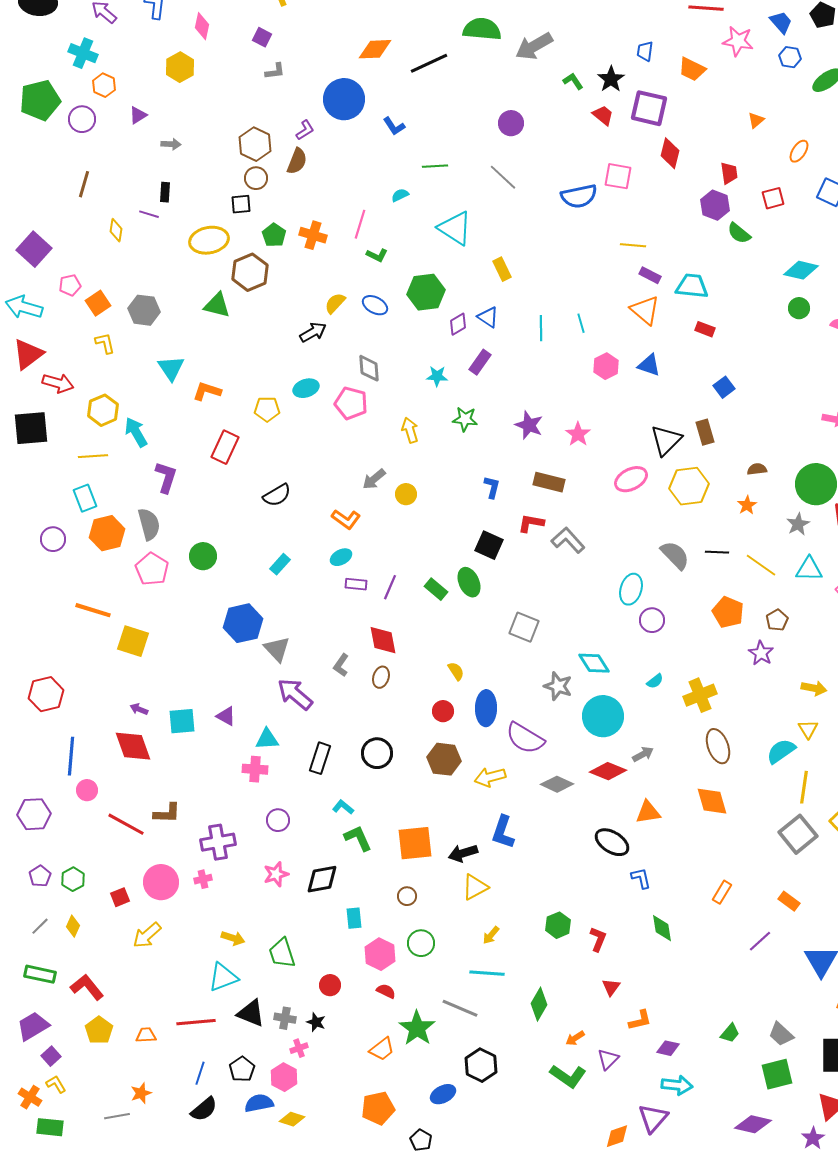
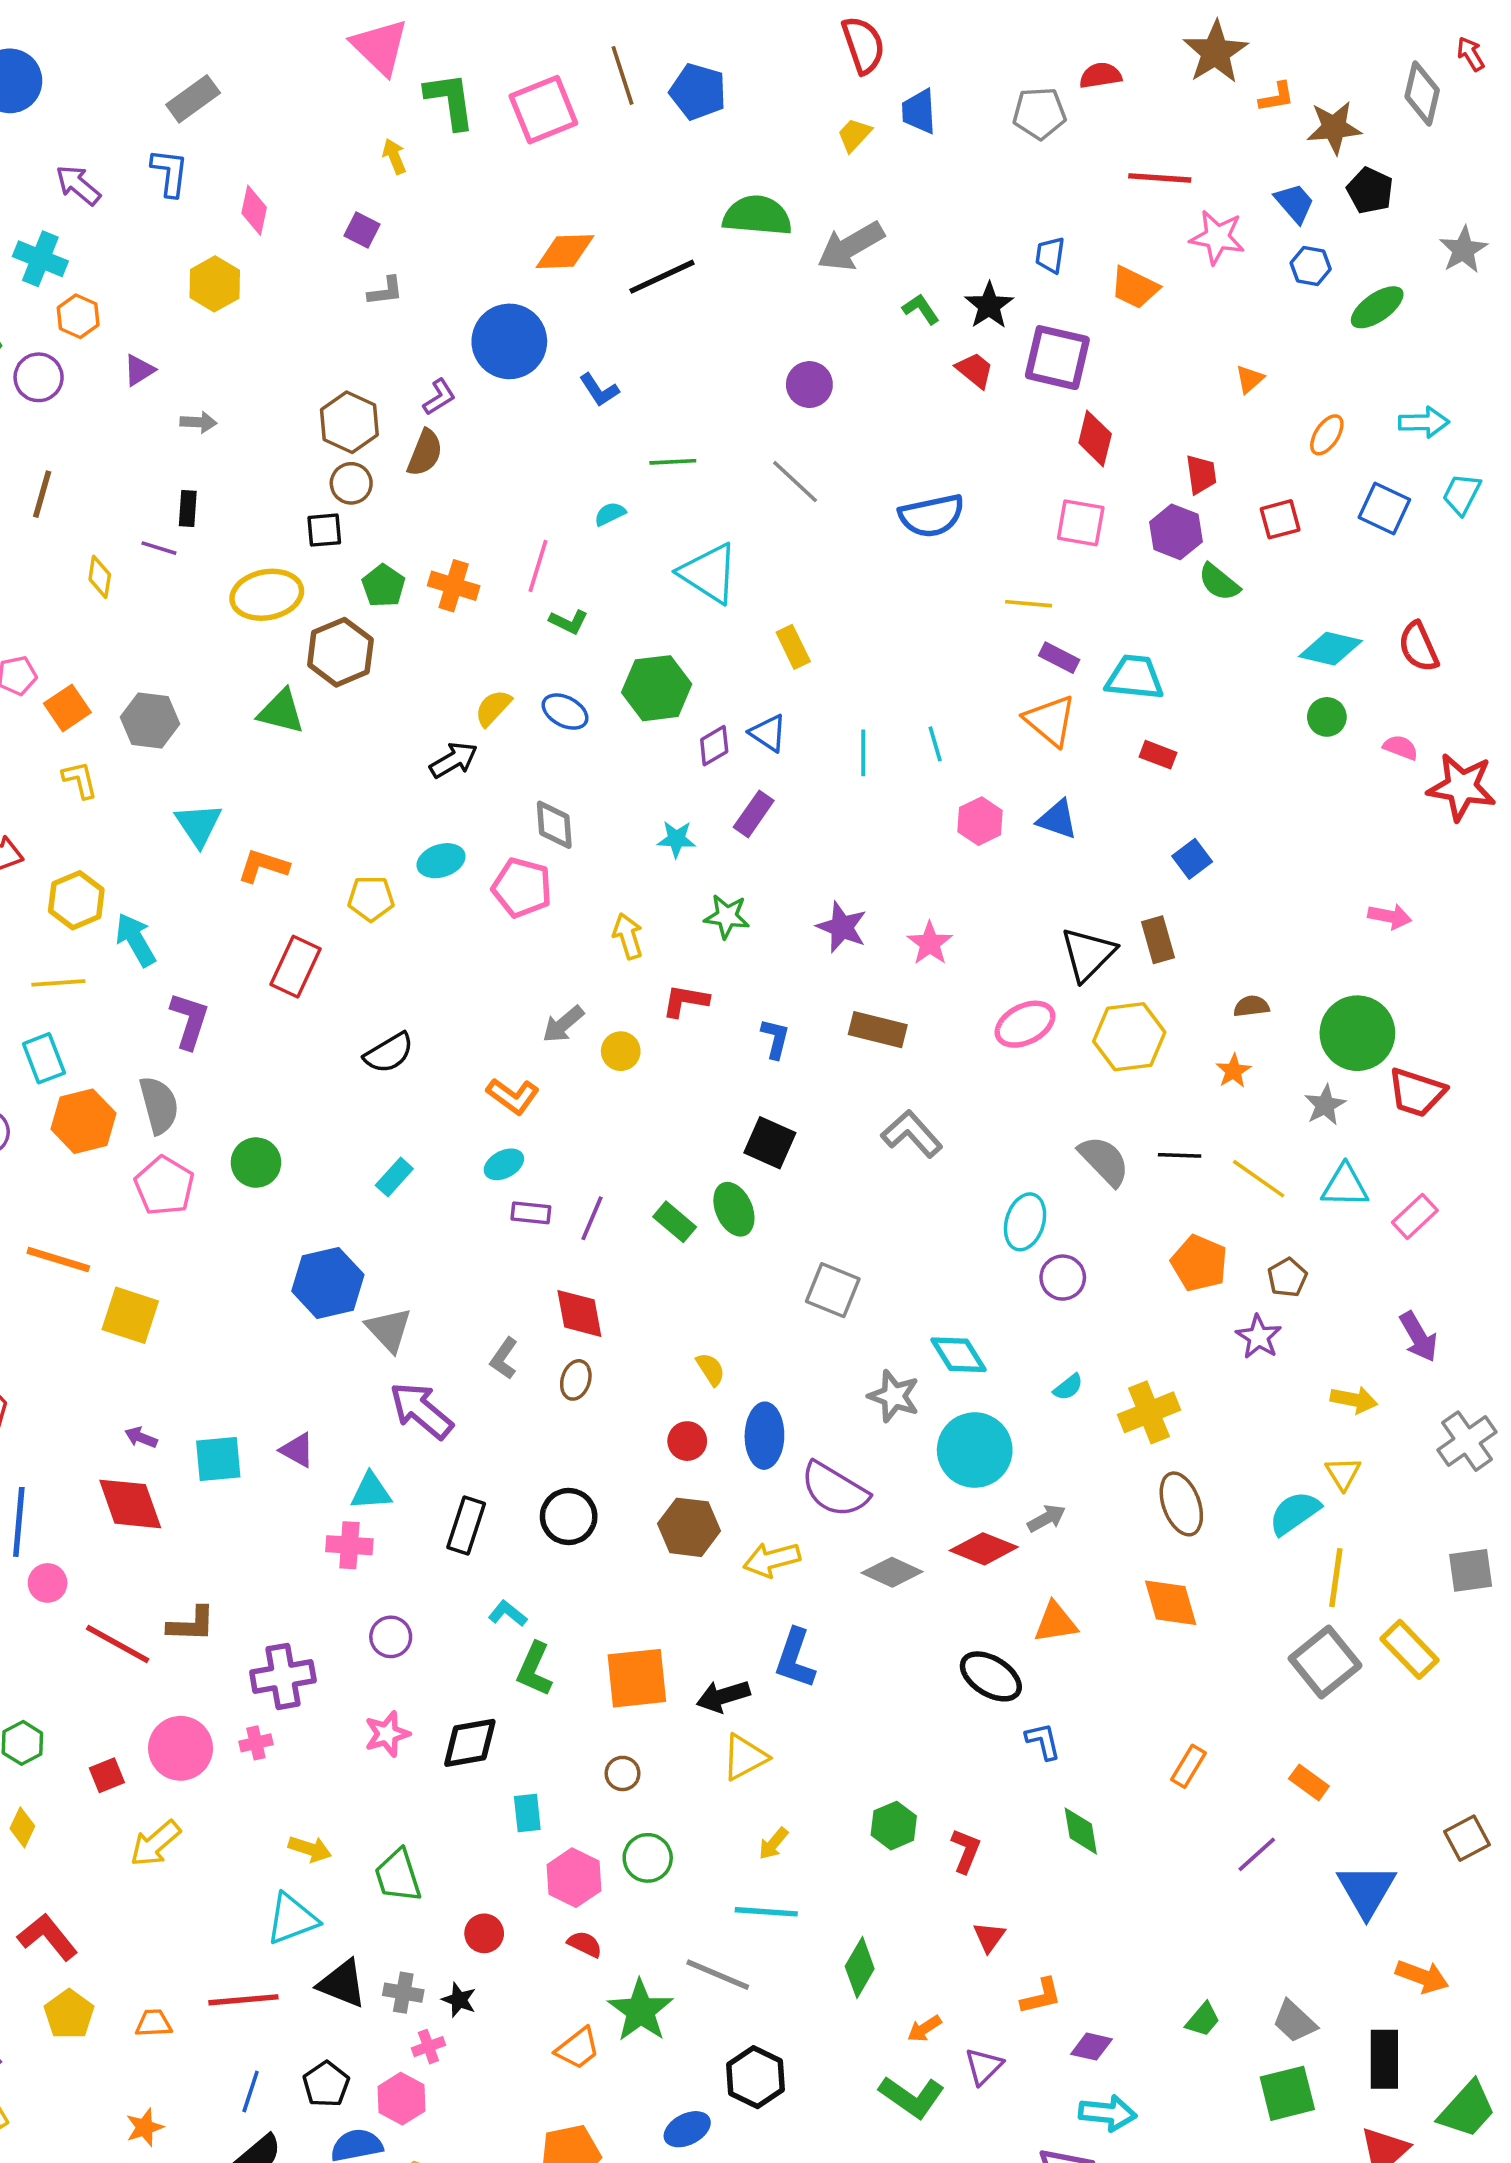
pink square: (618, 176) -> (1081, 523), moved
red L-shape: (531, 523) -> (685, 1001), moved
green L-shape: (358, 838) -> (534, 1669), turned -132

